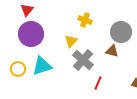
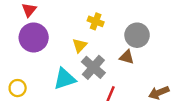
cyan triangle: (42, 66) -> (65, 79), moved
yellow circle: (18, 69) -> (18, 88), moved

